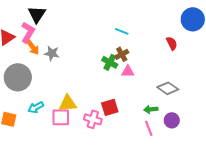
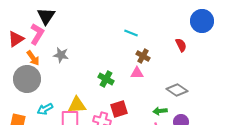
orange arrow: (33, 47) -> (33, 58), moved
brown cross: (122, 54) -> (143, 56), moved, turned -32
green cross: (110, 62) -> (106, 79), moved

